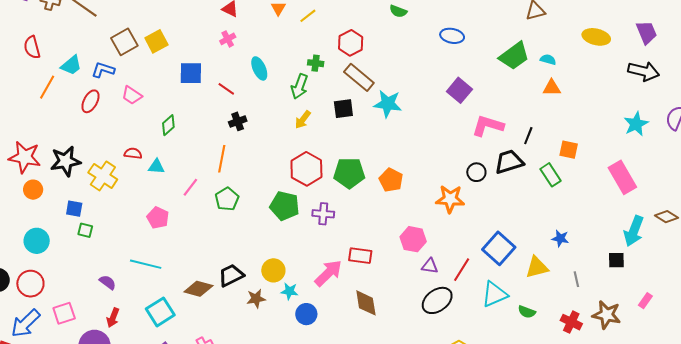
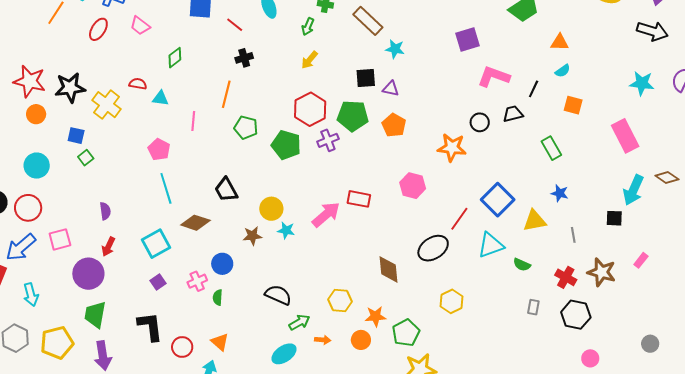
cyan semicircle: (548, 60) -> (563, 71), moved, turned 126
green arrow: (299, 86) -> (308, 27), size x0.7
purple square: (459, 90) -> (467, 40), turned 30
cyan star: (388, 104) -> (395, 49), size x0.7
black square: (343, 109) -> (366, 78), moved
cyan star: (636, 124) -> (642, 83), turned 30
black trapezoid: (509, 162) -> (513, 114), size x0.7
green rectangle: (550, 175) -> (551, 148), moved
pink line: (190, 187) -> (193, 121), turned -36
green pentagon: (227, 199) -> (246, 128), moved, turned -30
purple cross: (323, 214) -> (328, 140), moved, turned -30
green square: (85, 230) -> (86, 158), turned 35
cyan line: (146, 264) -> (166, 188), moved, turned 56
purple triangle: (430, 266) -> (391, 89), moved
black trapezoid: (231, 275) -> (226, 190), moved, turned -96
purple semicircle: (108, 282) -> (105, 211), turned 42
brown diamond: (366, 303) -> (389, 269), moved
blue circle: (306, 314) -> (222, 264), moved

